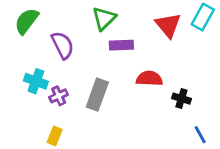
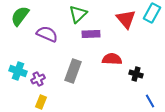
purple semicircle: (63, 45) -> (47, 34), turned -40
cyan cross: (36, 81) -> (18, 71), moved
purple cross: (59, 96) -> (38, 79), moved

